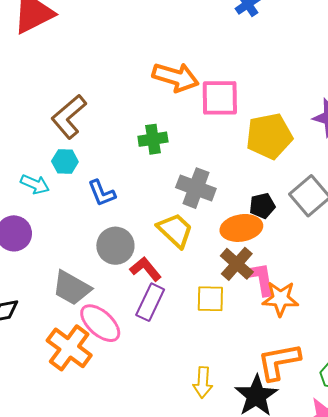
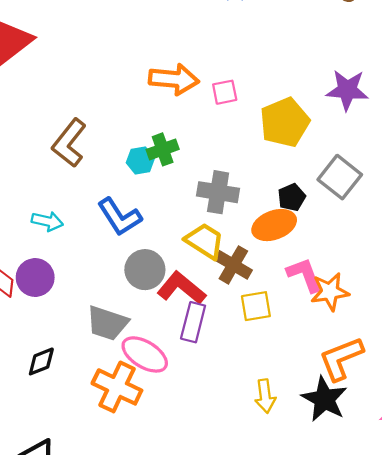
pink square: (220, 98) -> (225, 92), size x0.6
cyan hexagon: (65, 162) -> (140, 160), moved
blue L-shape: (102, 193) -> (120, 217), size x1.4
brown cross: (237, 264) -> (233, 265), moved
red L-shape: (146, 269) -> (181, 288), size x1.4

